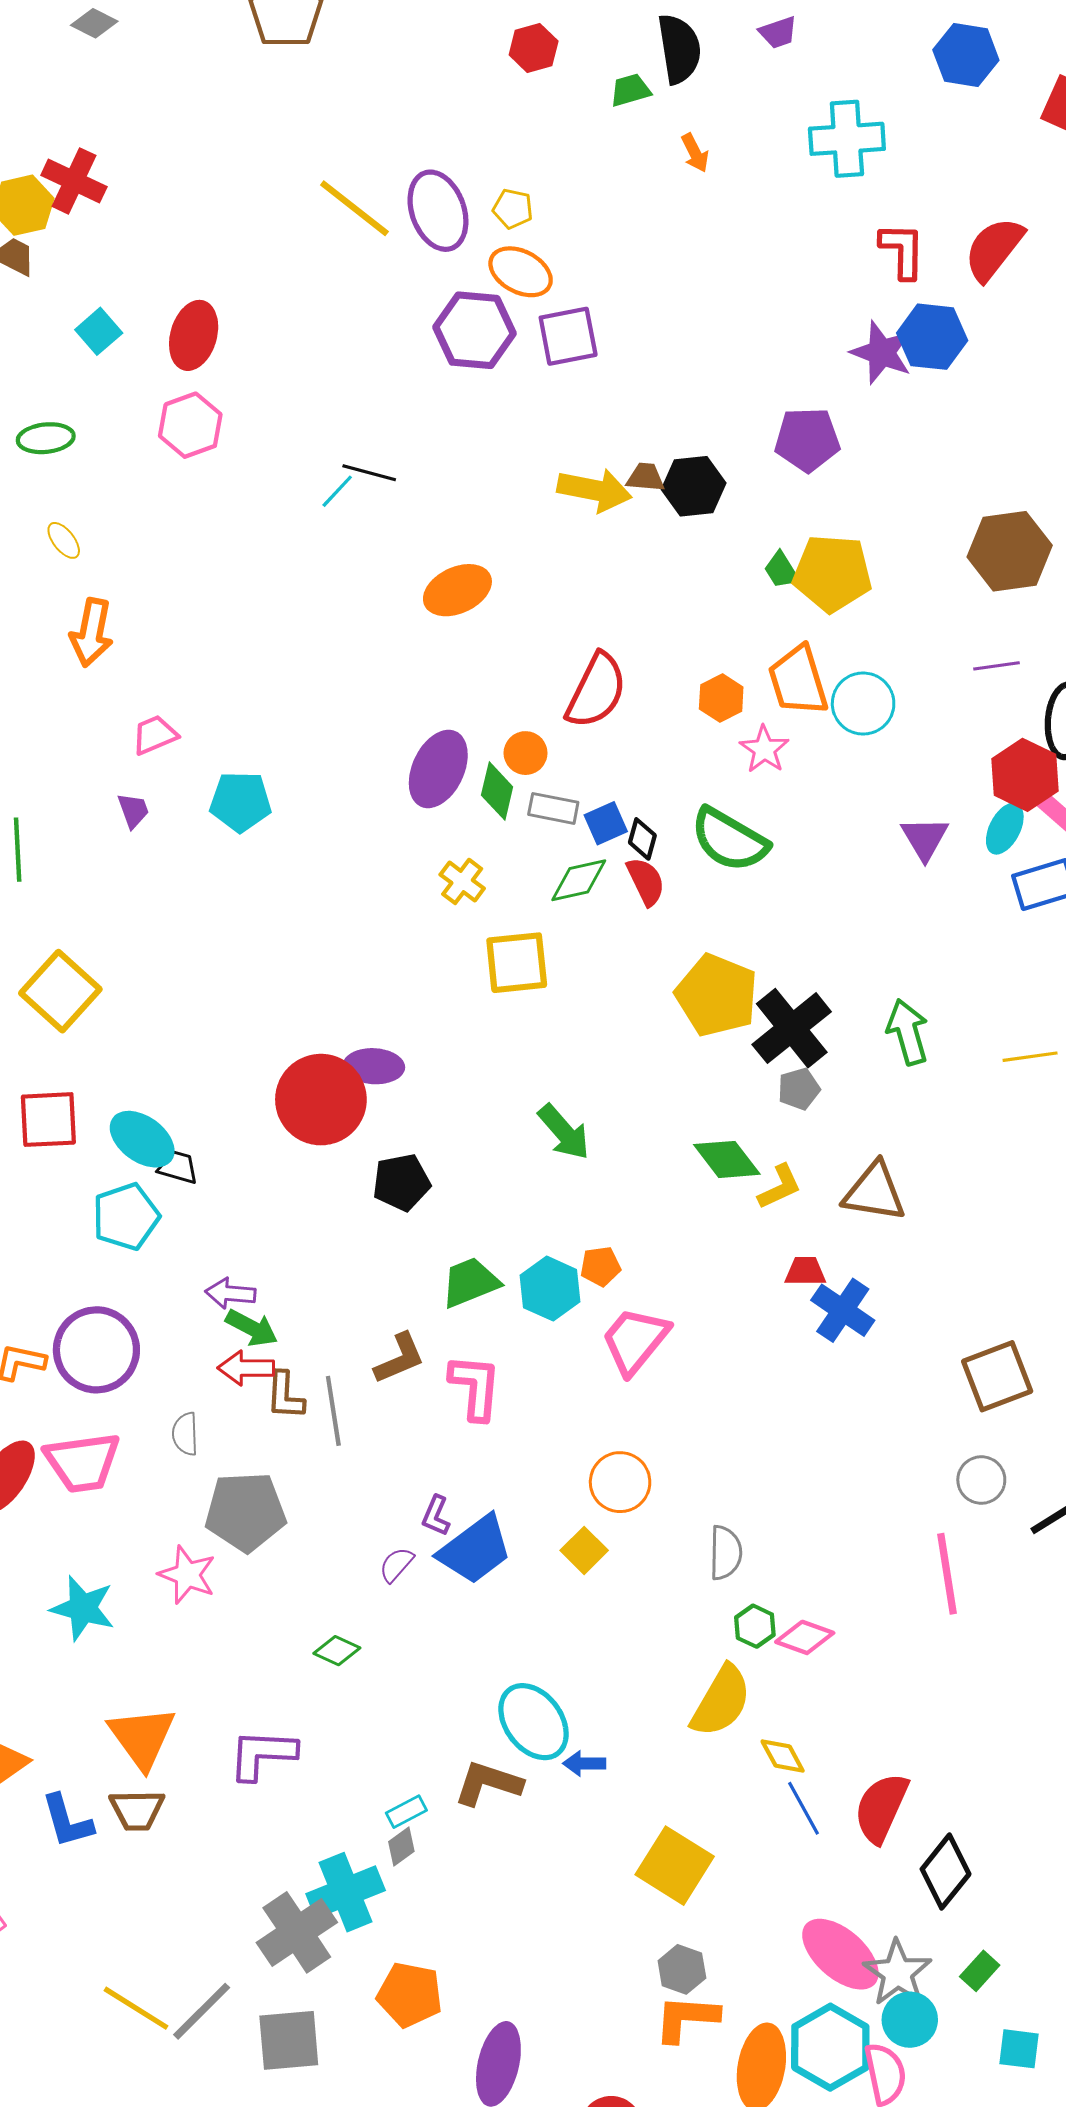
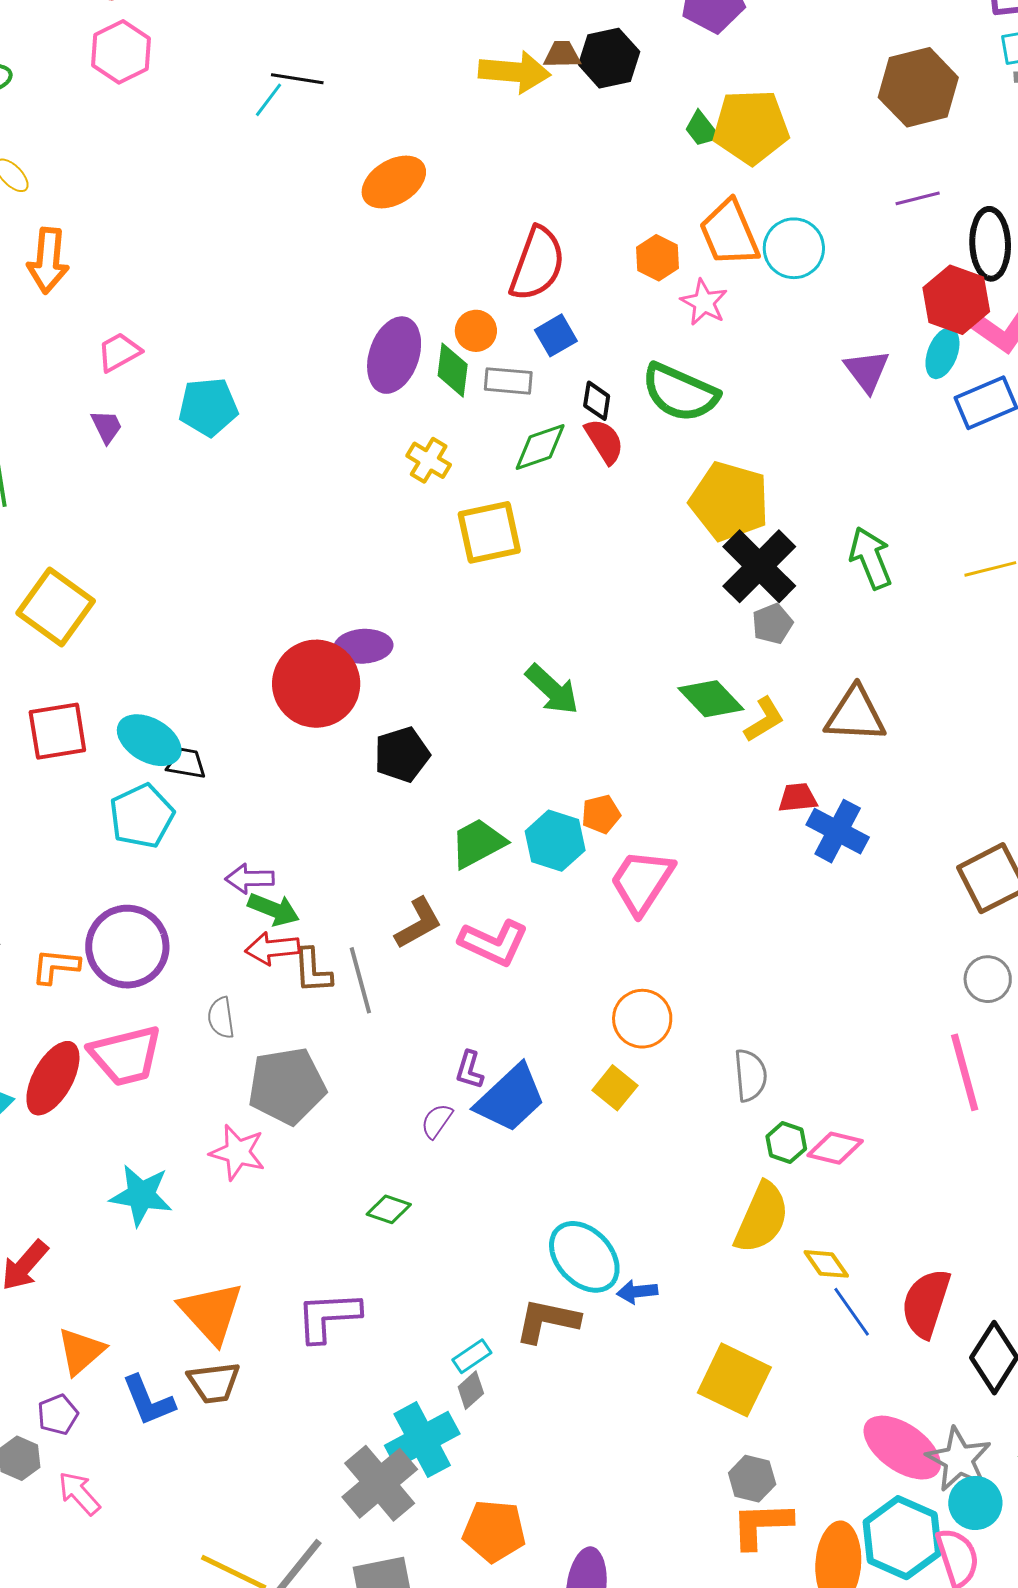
blue square: (606, 823) -> (556, 335), moved
yellow pentagon: (717, 995) -> (729, 501), moved
pink L-shape: (475, 1387) -> (494, 943), turned 116

